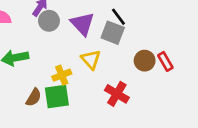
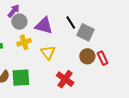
purple triangle: (82, 24) -> (44, 26), turned -36
gray square: (113, 33) -> (85, 32), moved
yellow cross: (62, 75) -> (24, 42), moved

